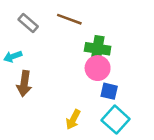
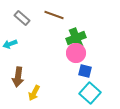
green cross: (98, 49) -> (76, 38), turned -30
brown arrow: (24, 84) -> (18, 77), moved
yellow arrow: (73, 120) -> (34, 93), moved

